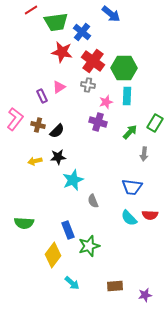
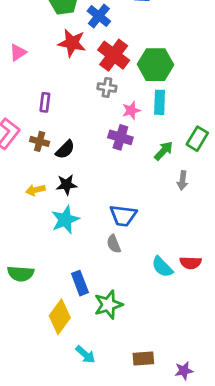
pink triangle: (59, 87) -> (18, 52), moved
purple rectangle: (42, 96) -> (45, 102), turned 32
cyan star: (73, 180) -> (65, 220), moved
blue trapezoid: (132, 187) -> (123, 216), moved

